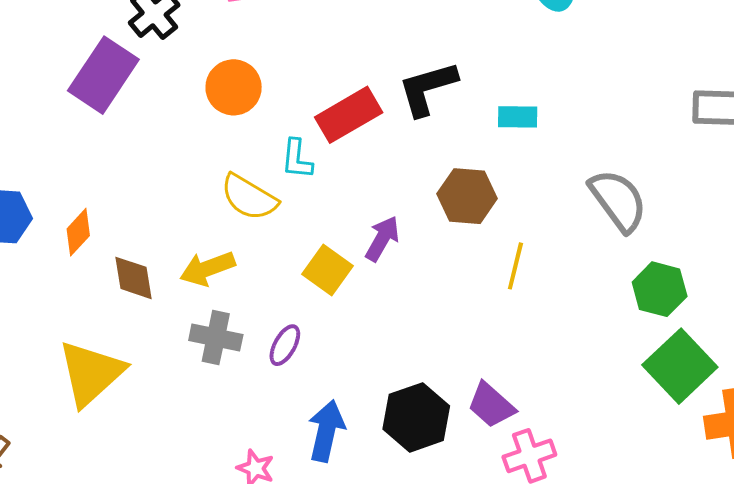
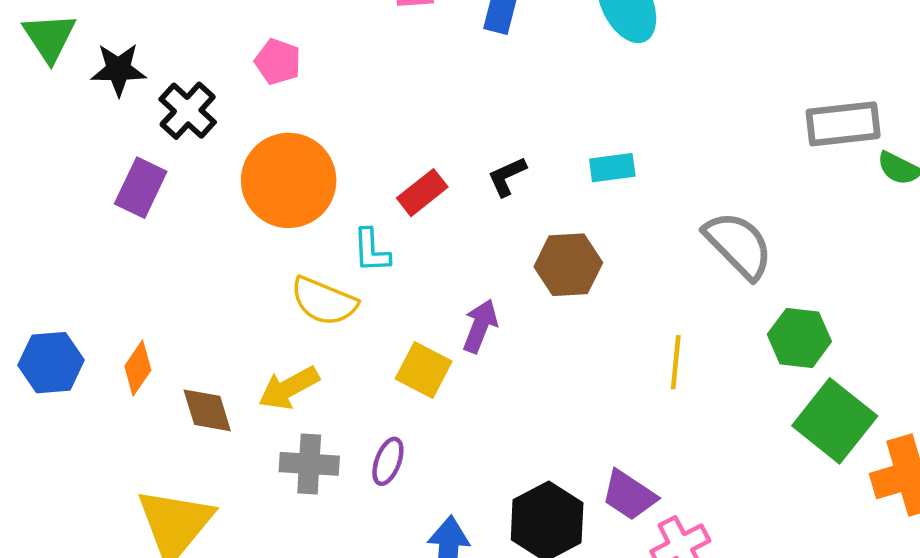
purple rectangle: (103, 75) -> (141, 188), size x0.7
orange circle: (234, 87) -> (289, 180), size x1.5
black L-shape: (428, 88) -> (507, 176), moved, size x0.6
red rectangle: (349, 115) -> (422, 193), size x0.7
yellow line: (515, 266) -> (676, 362), moved

